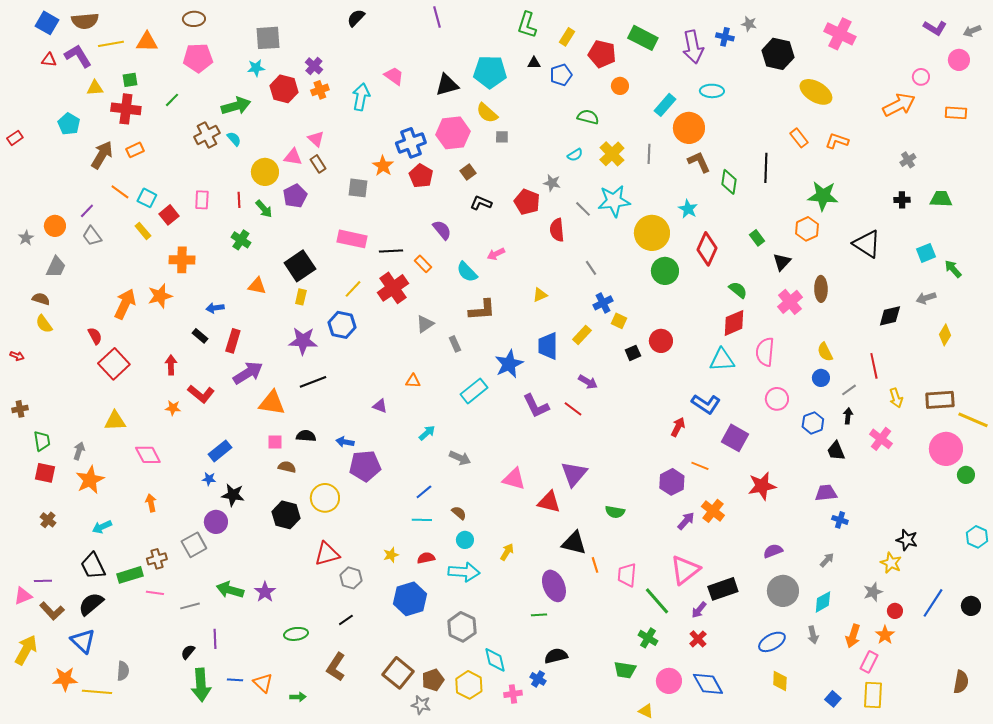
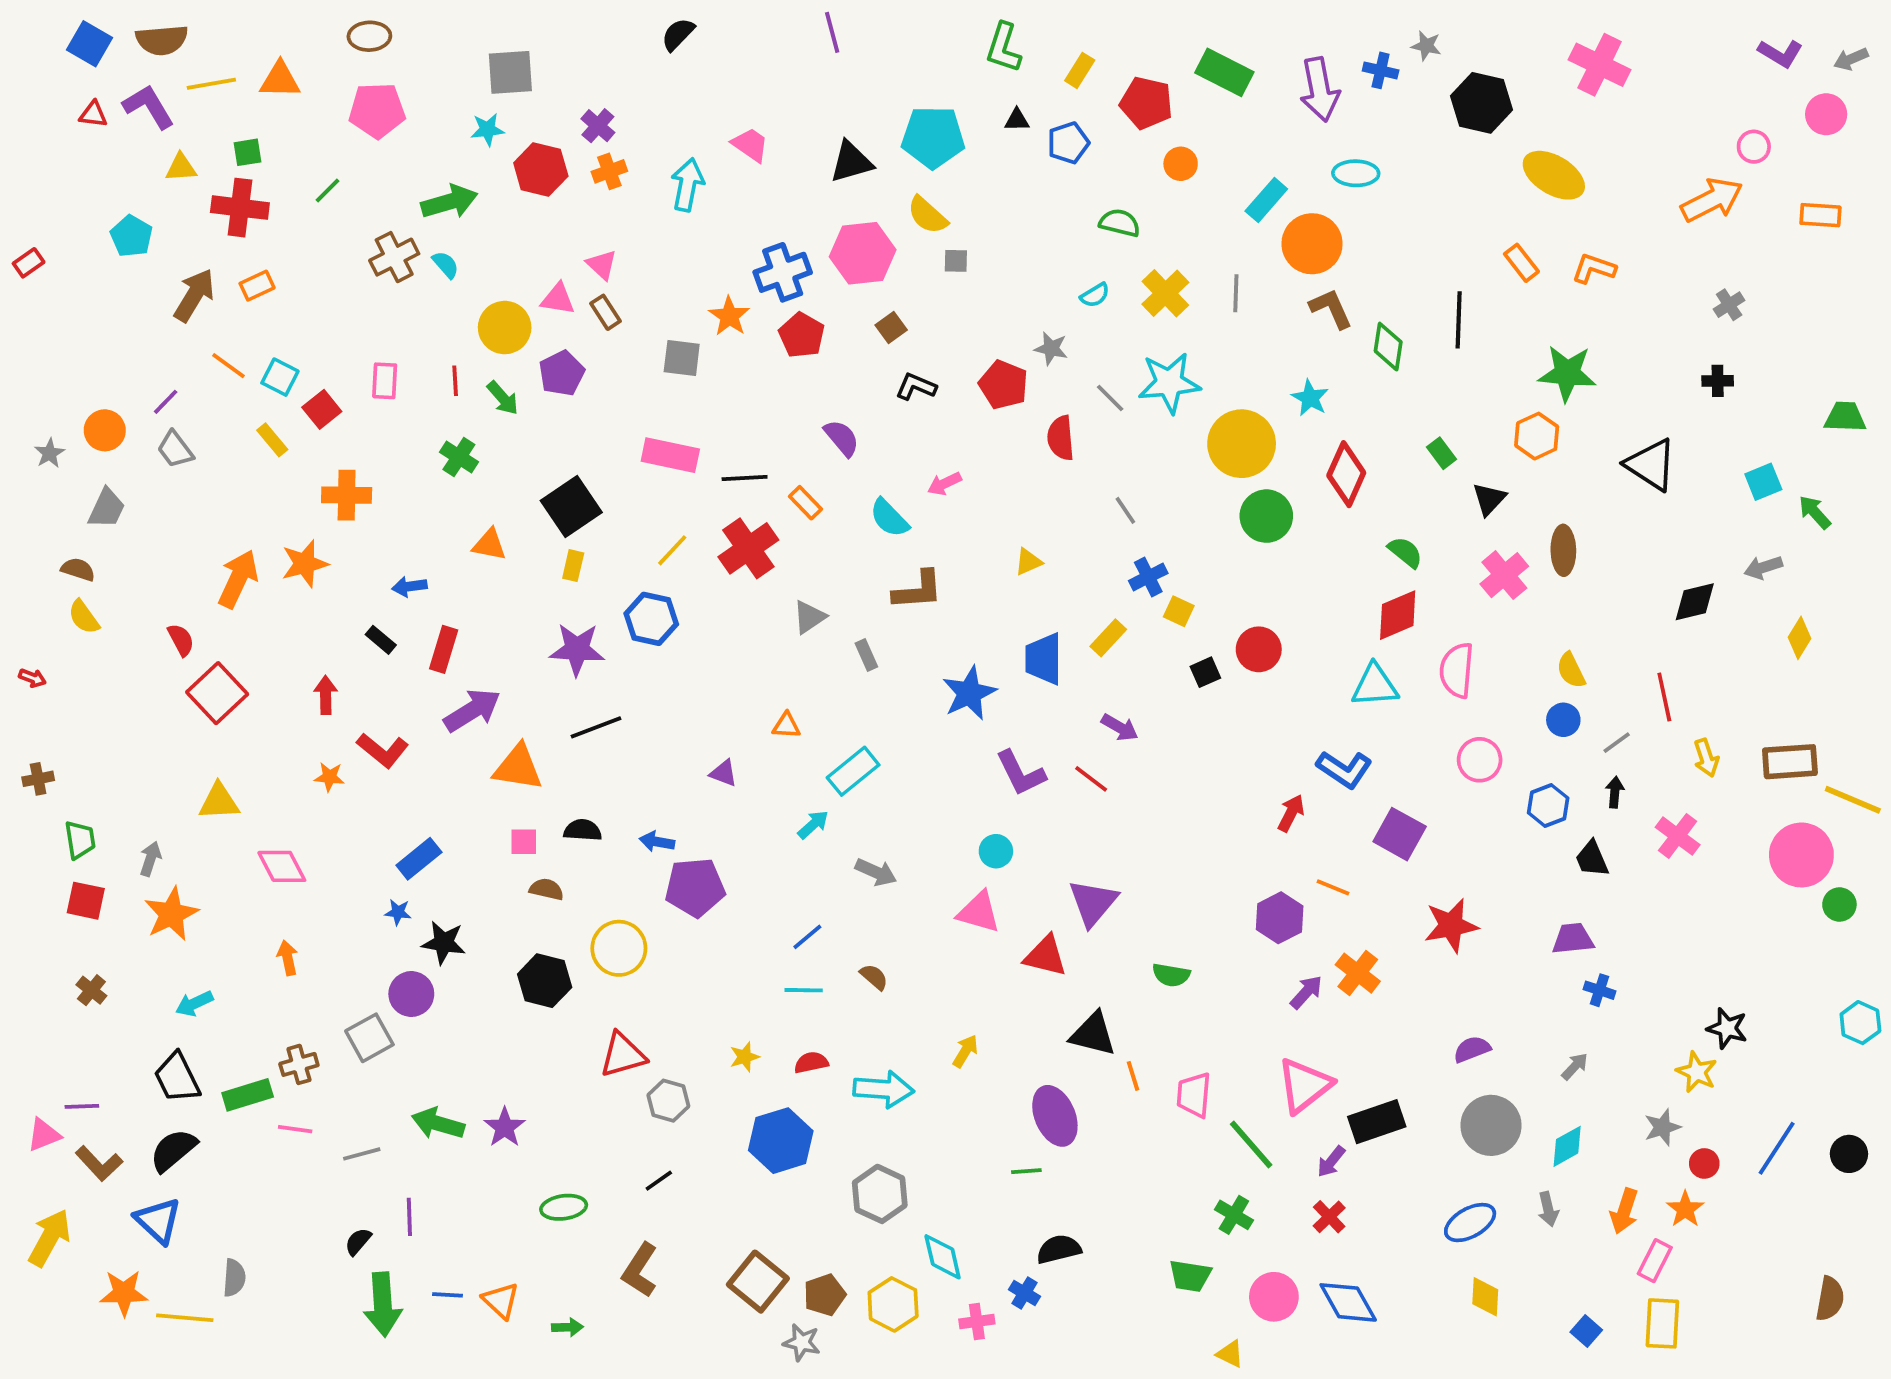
green trapezoid: (941, 199) -> (1845, 417), moved
cyan rectangle: (474, 391) -> (853, 771), moved
cyan circle: (465, 540) -> (996, 851), moved

